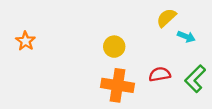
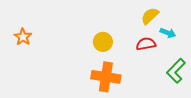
red semicircle: (160, 74) -> (146, 44), moved

